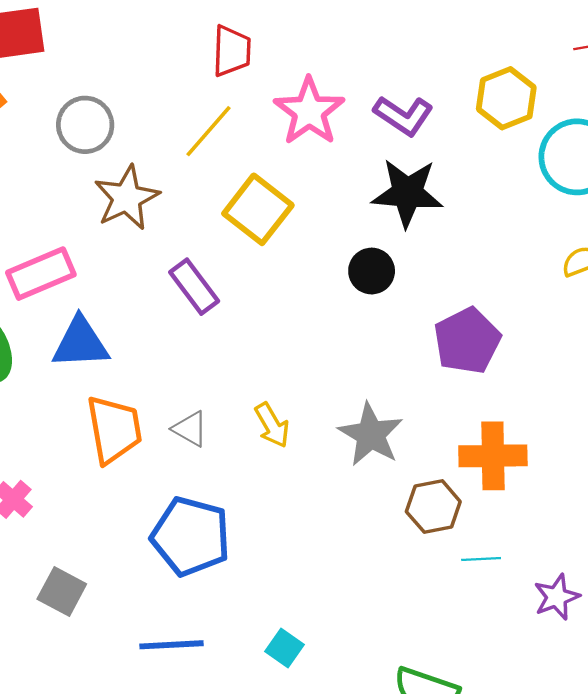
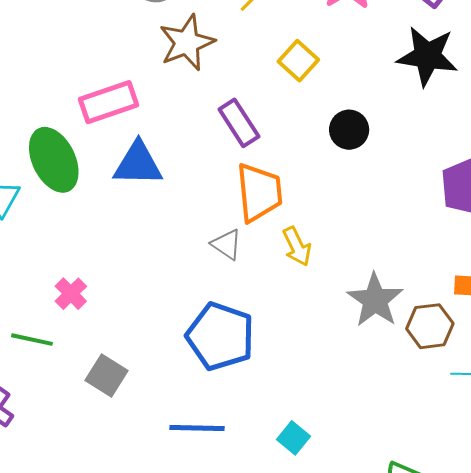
yellow square: (258, 209) -> (298, 61), size x0.7
black circle: (372, 271) -> (349, 130), moved
orange trapezoid: (114, 429) -> (259, 192), moved
gray star: (371, 434) -> (375, 300), moved

